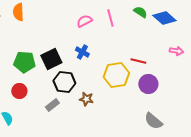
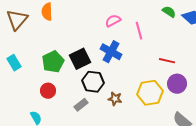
pink line: (110, 18) -> (139, 31), moved
blue cross: (82, 52) -> (111, 52), size x1.5
green pentagon: (24, 62) -> (53, 62), turned -30
yellow hexagon: (116, 75) -> (150, 93), moved

